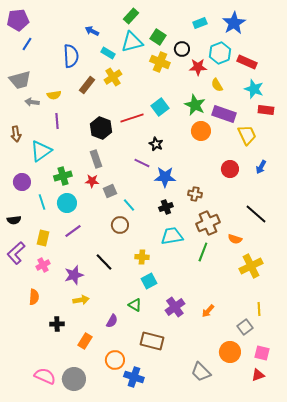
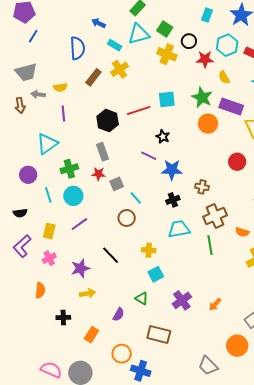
cyan rectangle: (200, 23) -> (207, 15), turned -48
cyan square: (160, 107) -> (167, 99), turned 30
brown arrow: (16, 134) -> (20, 105), moved
green line: (203, 252) -> (210, 245), turned -30

